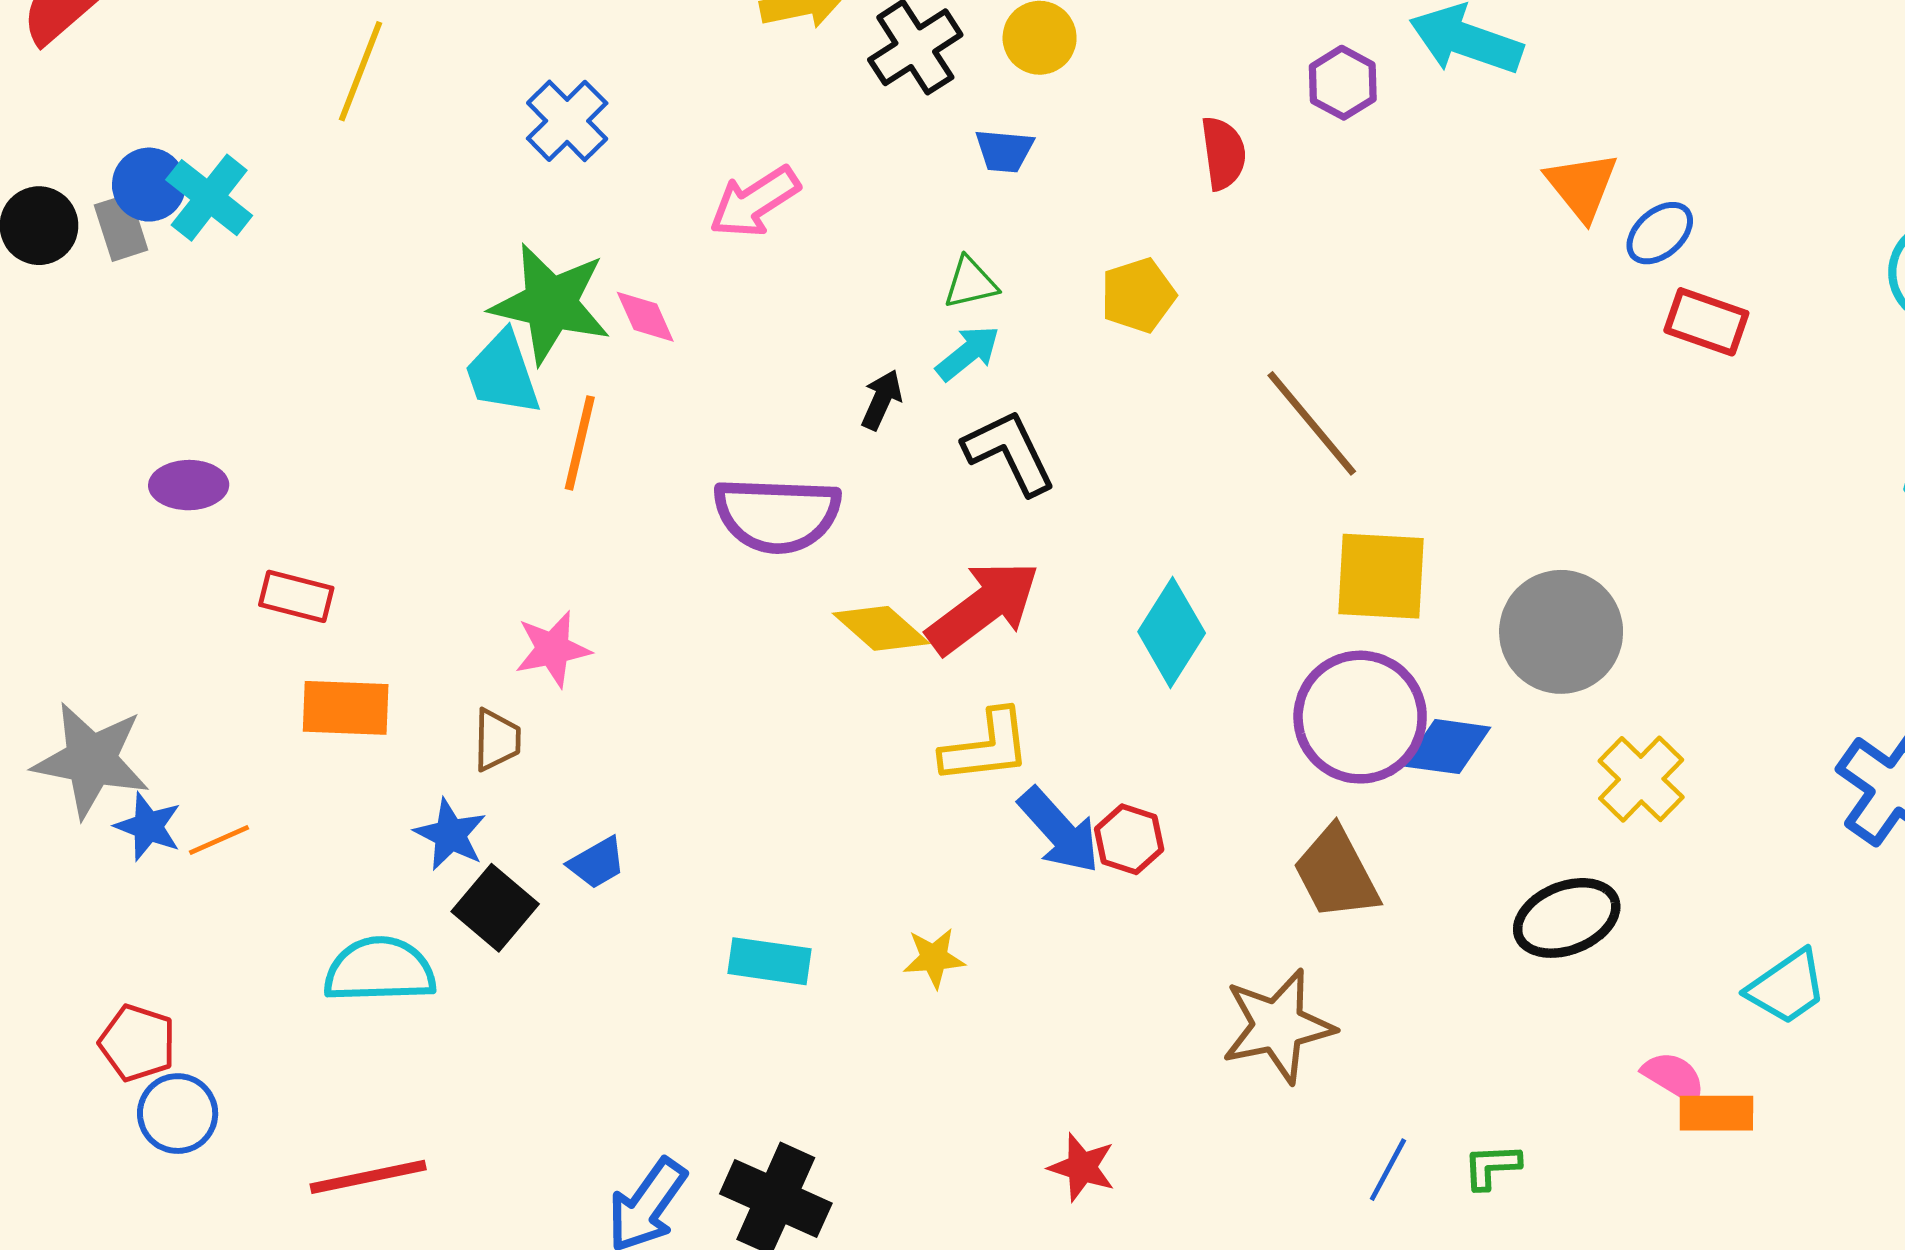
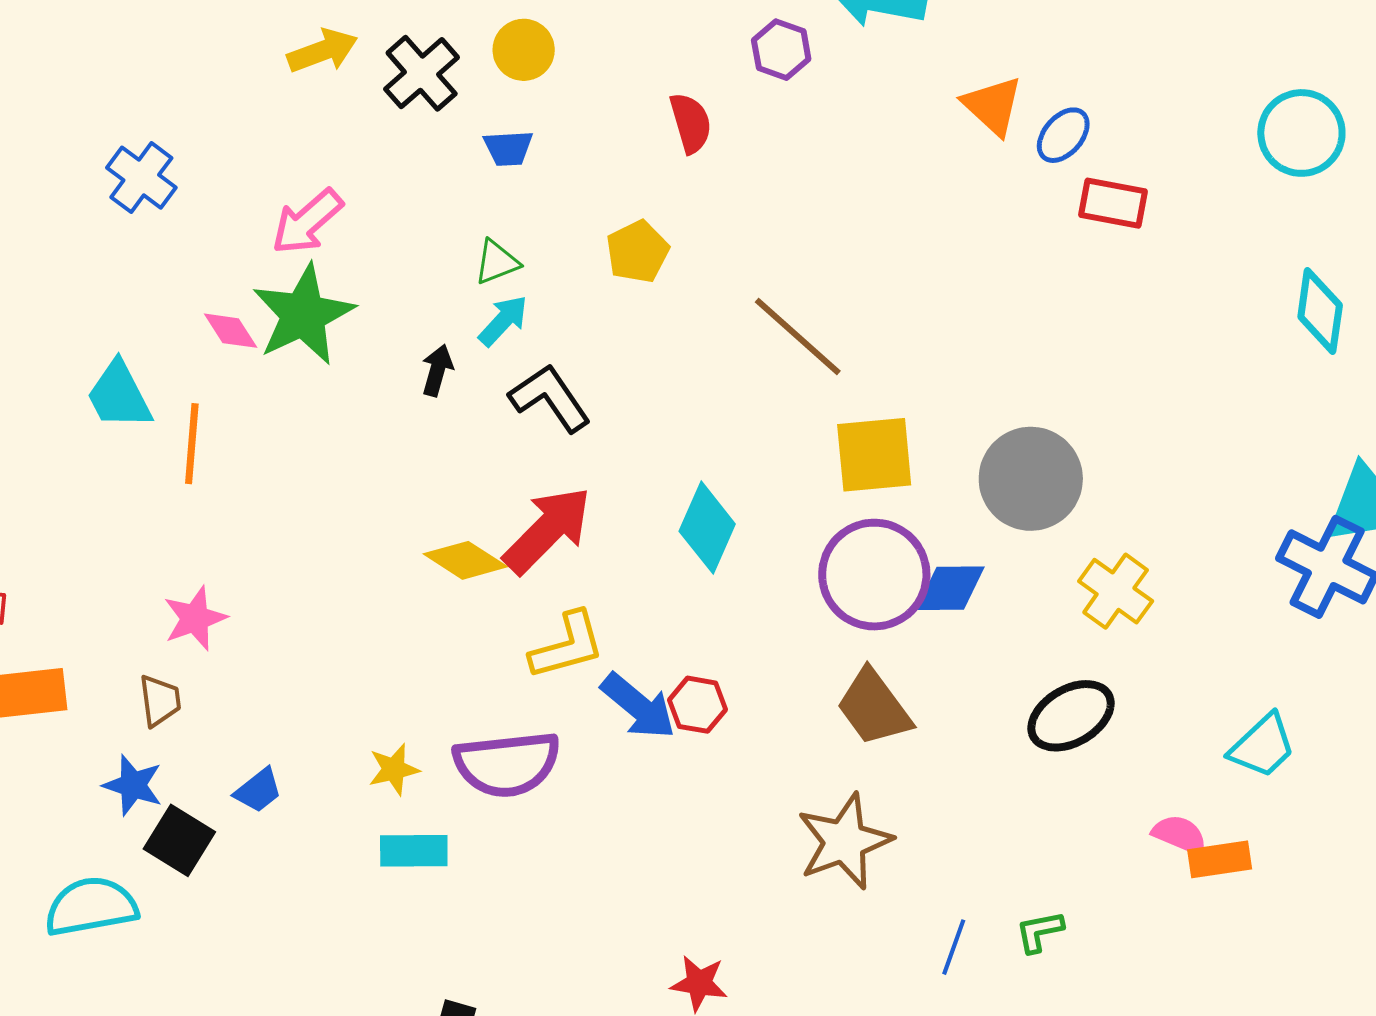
green star: (551, 304) -> (303, 315), moved, turned -30
purple semicircle: (777, 515) -> (507, 764), moved
yellow star: (934, 958) -> (394, 769), moved

